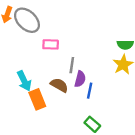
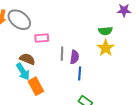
purple semicircle: (80, 79) -> (75, 57), moved
brown semicircle: (59, 85) -> (27, 59), moved

